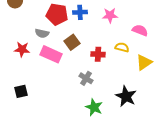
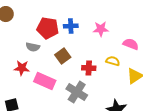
red star: (22, 49) -> (22, 68), moved
pink rectangle: (51, 54) -> (45, 81), moved
gray cross: (86, 78) -> (77, 92), size x1.5

